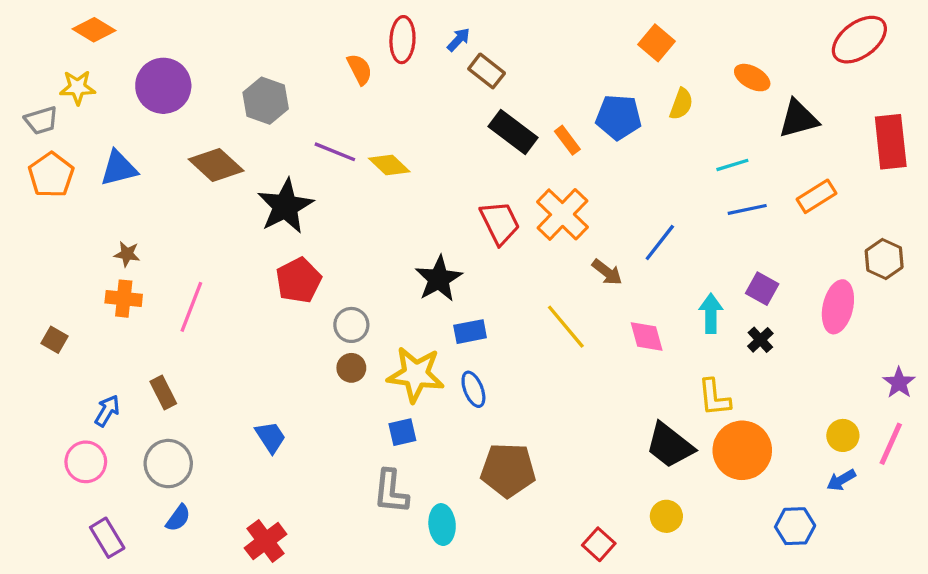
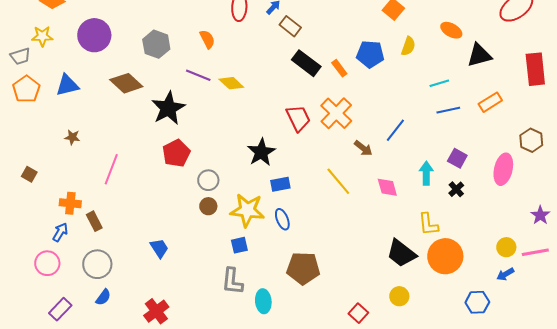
orange semicircle: (360, 69) -> (207, 39), moved
orange cross: (124, 299) -> (70, 203), moved
brown square: (54, 340) -> (29, 174), moved
pink line: (891, 444) -> (535, 252), turned 56
purple rectangle: (107, 538) -> (60, 309), turned 75

